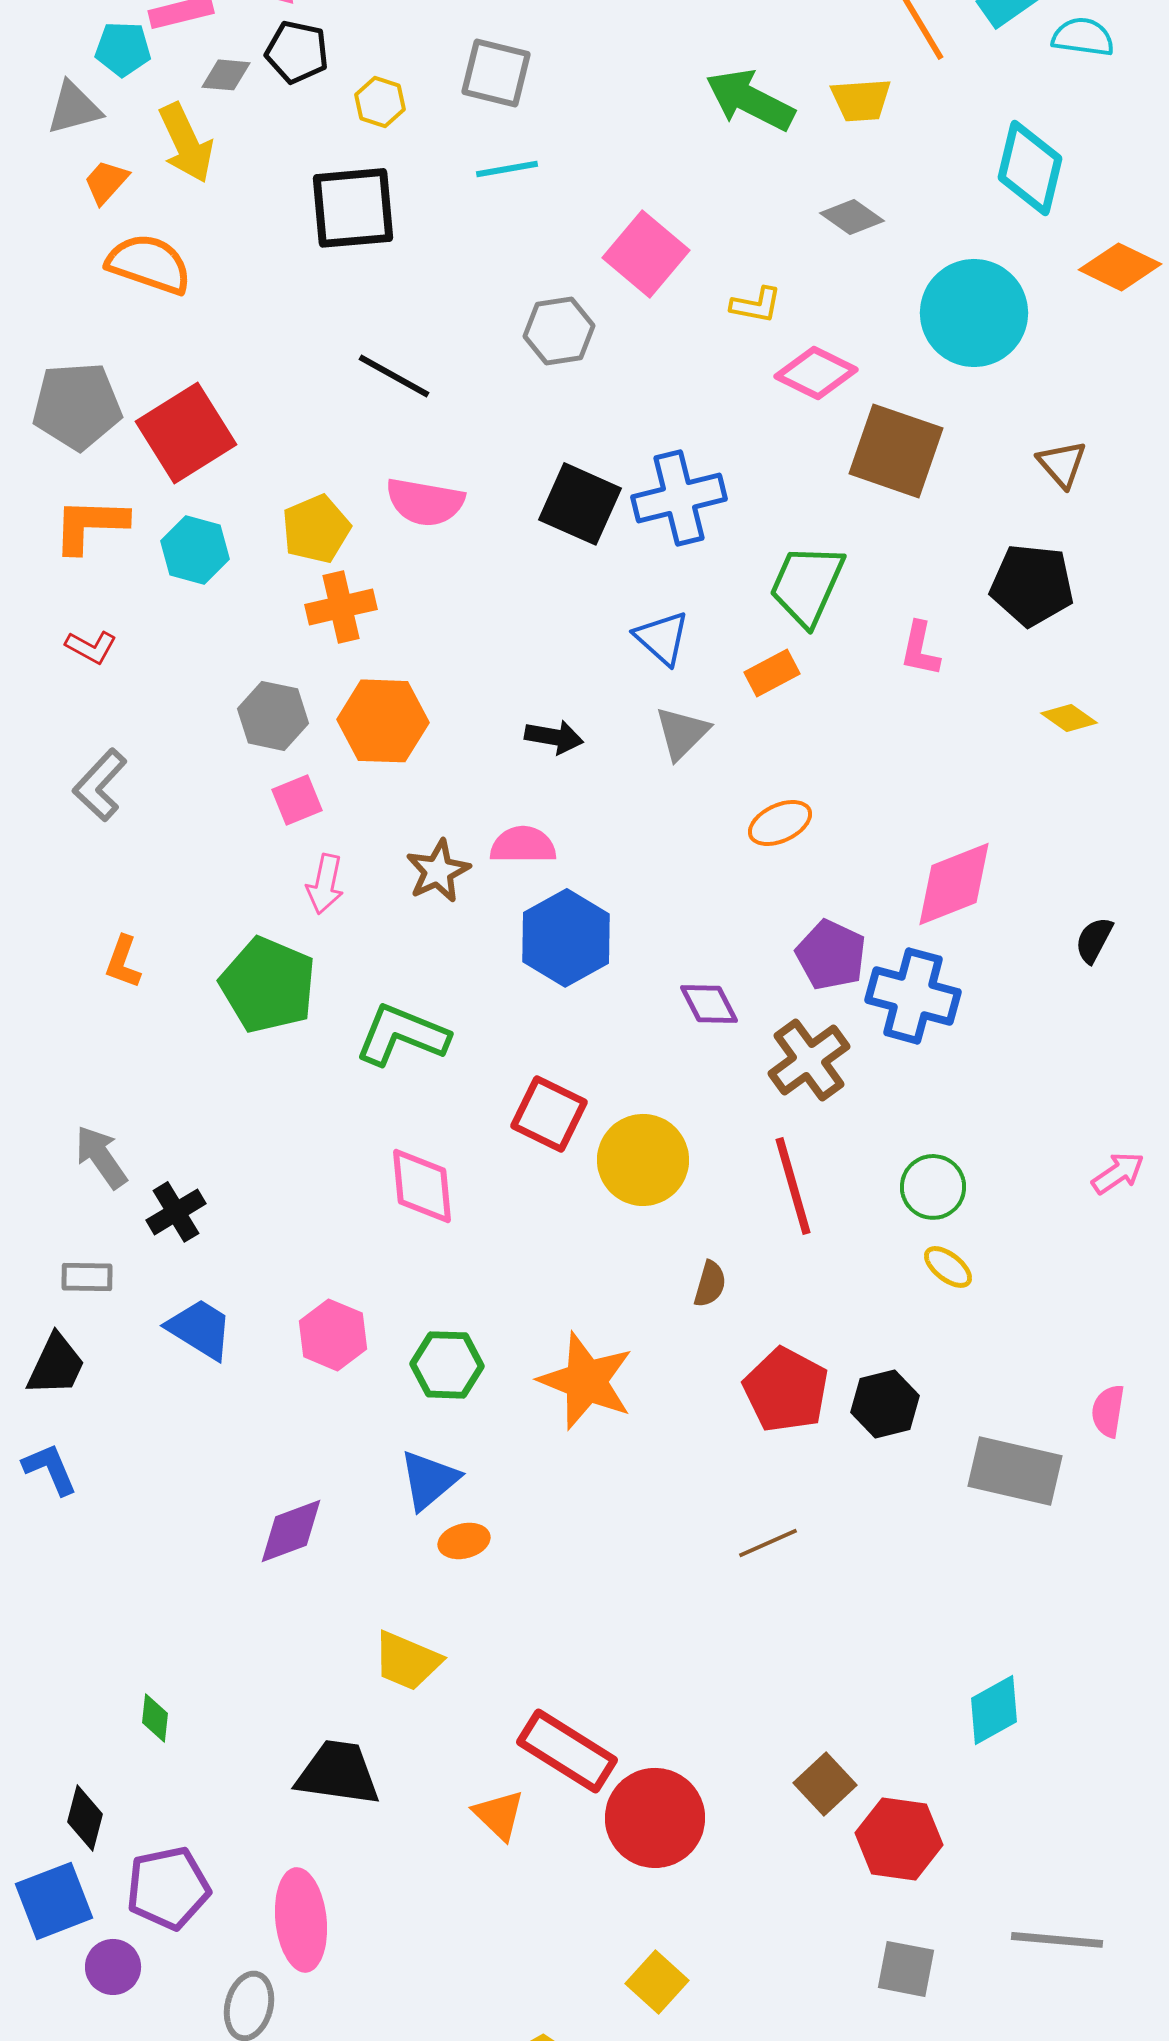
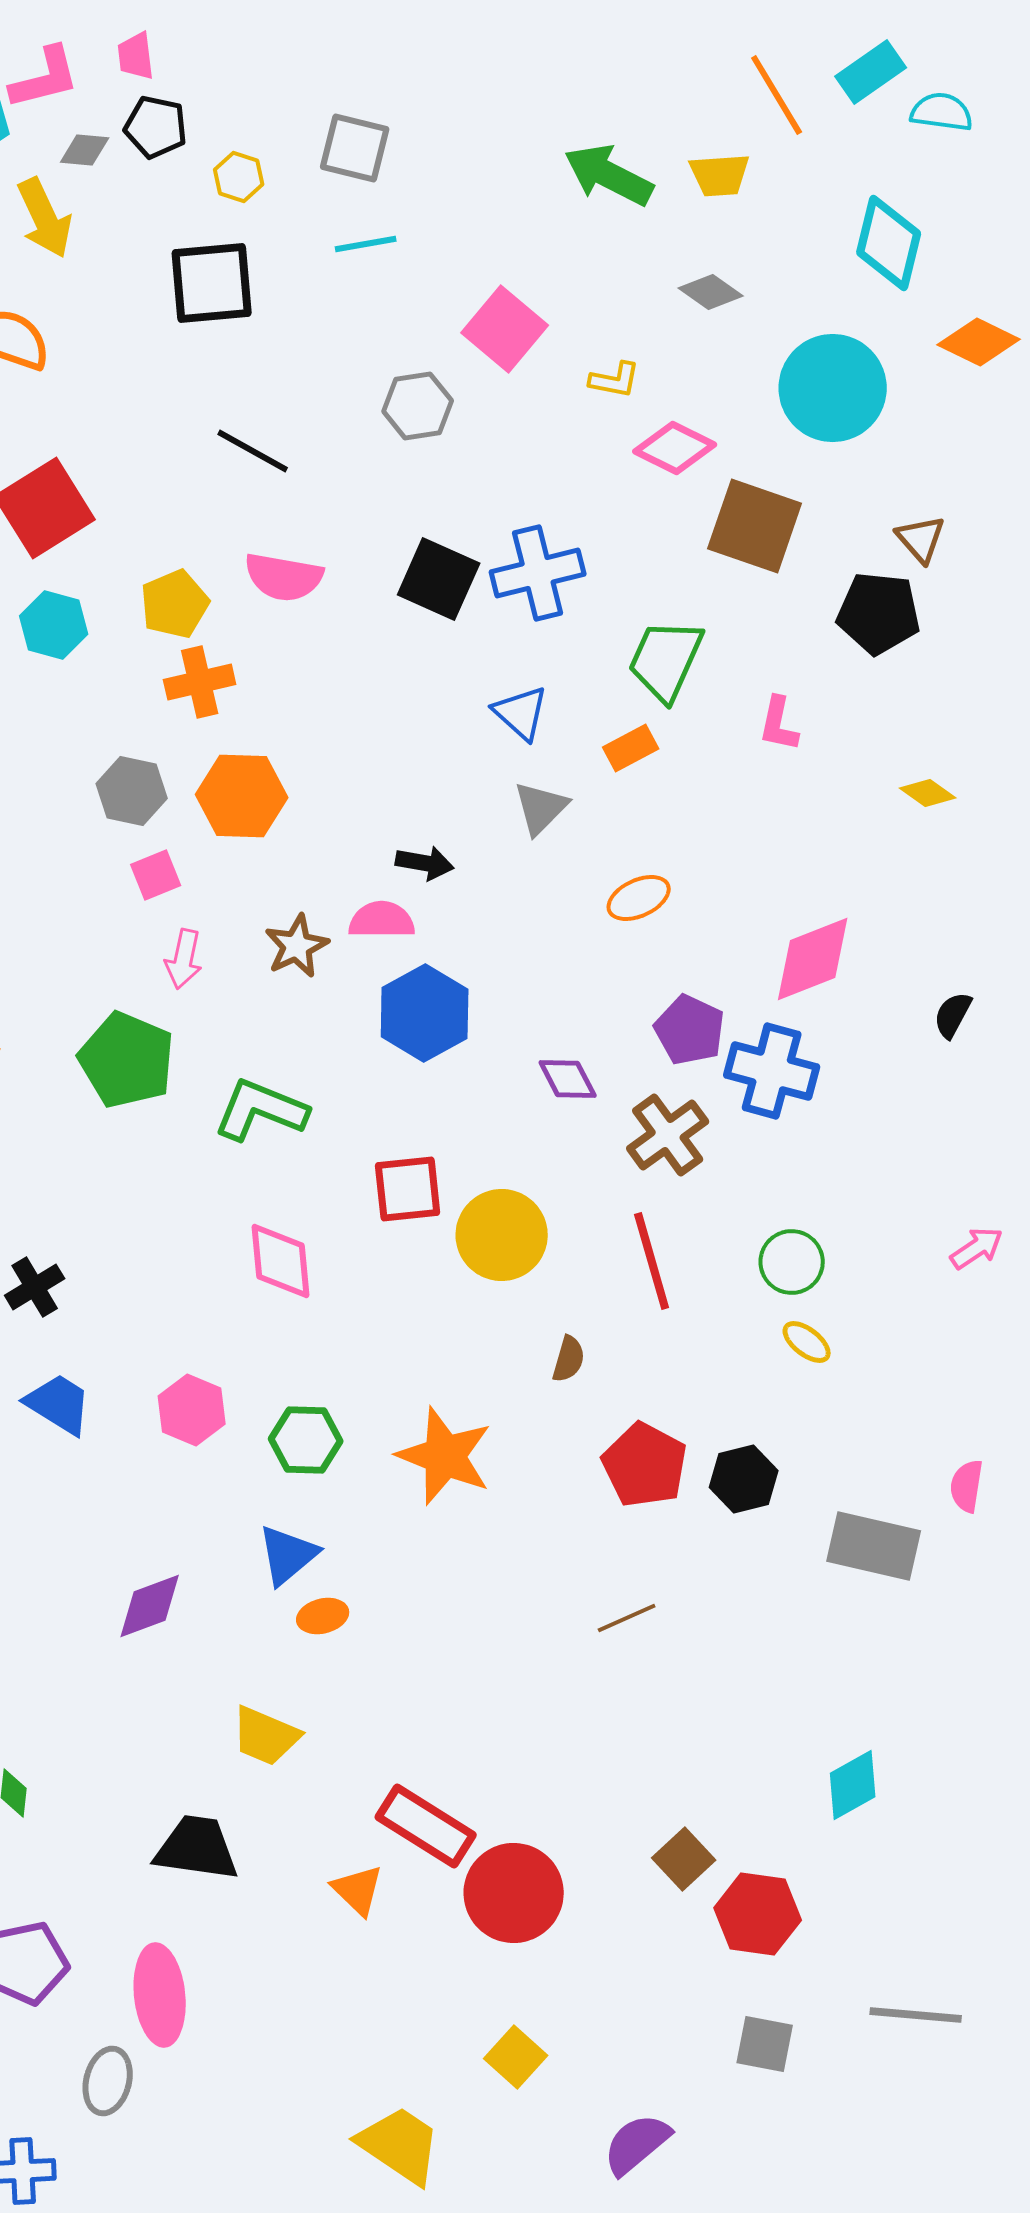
black pentagon: (1032, 585) -> (879, 613), moved
black arrow: (554, 737) -> (425, 863), moved
red square: (549, 1114) -> (408, 1189), turned -32

